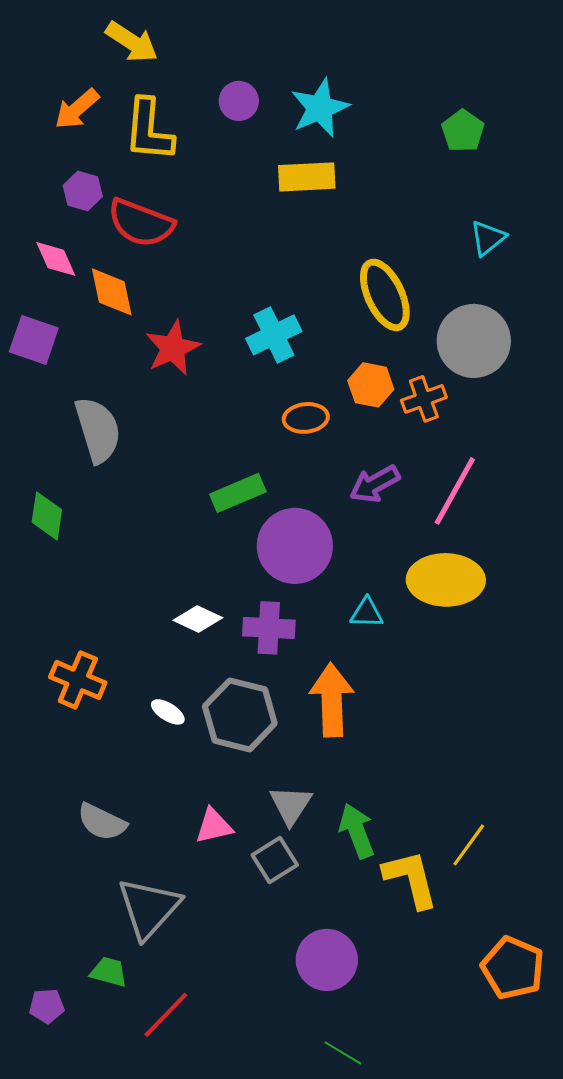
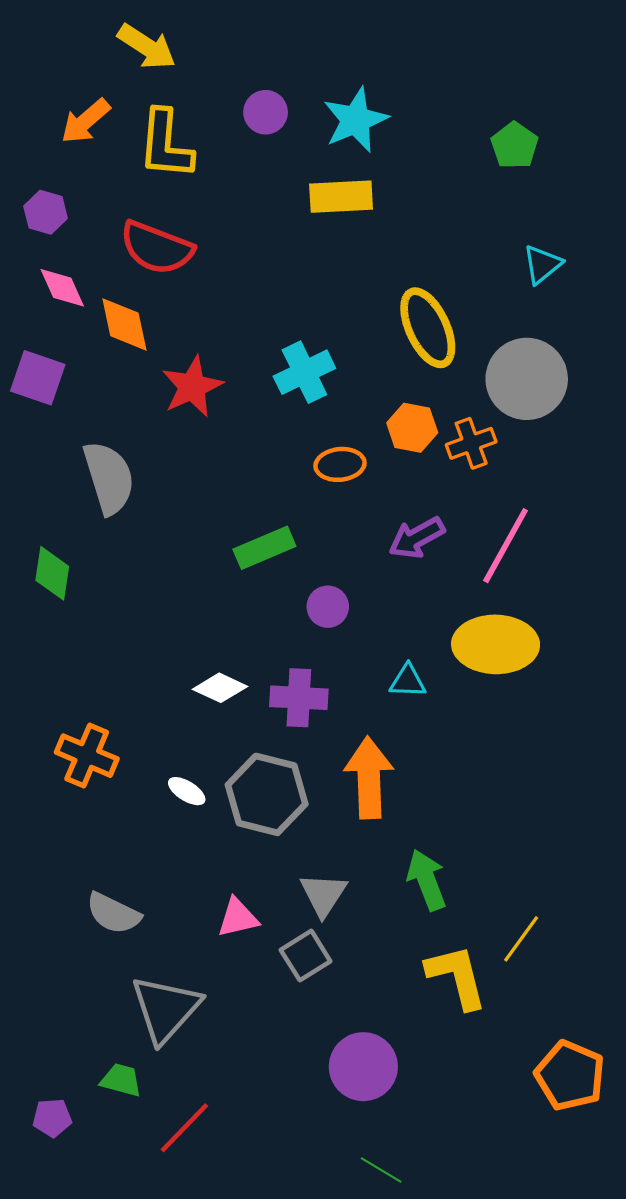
purple hexagon: (83, 191) -> (46, 212), moved
purple circle: (295, 546) -> (328, 607), size x0.5
green arrow: (357, 831) -> (427, 880), moved

